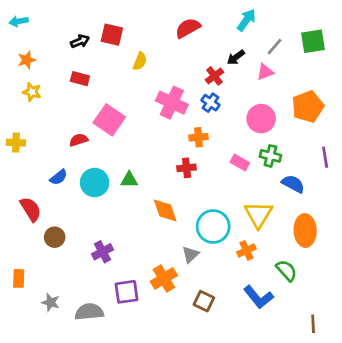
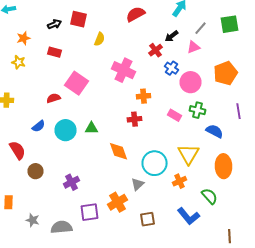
orange star: (27, 60) -> (24, 38), moved
blue cross: (211, 103) -> (172, 68), moved
brown square: (204, 301) -> (148, 219), turned -35

